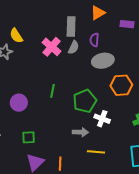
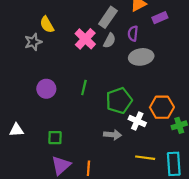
purple rectangle: (127, 24) -> (160, 18), moved, turned -32
gray rectangle: (71, 26) -> (108, 17), turned 30
orange hexagon: (121, 85) -> (162, 107), moved
purple circle: (19, 103) -> (46, 89), moved
yellow line: (96, 152) -> (145, 158), moved

